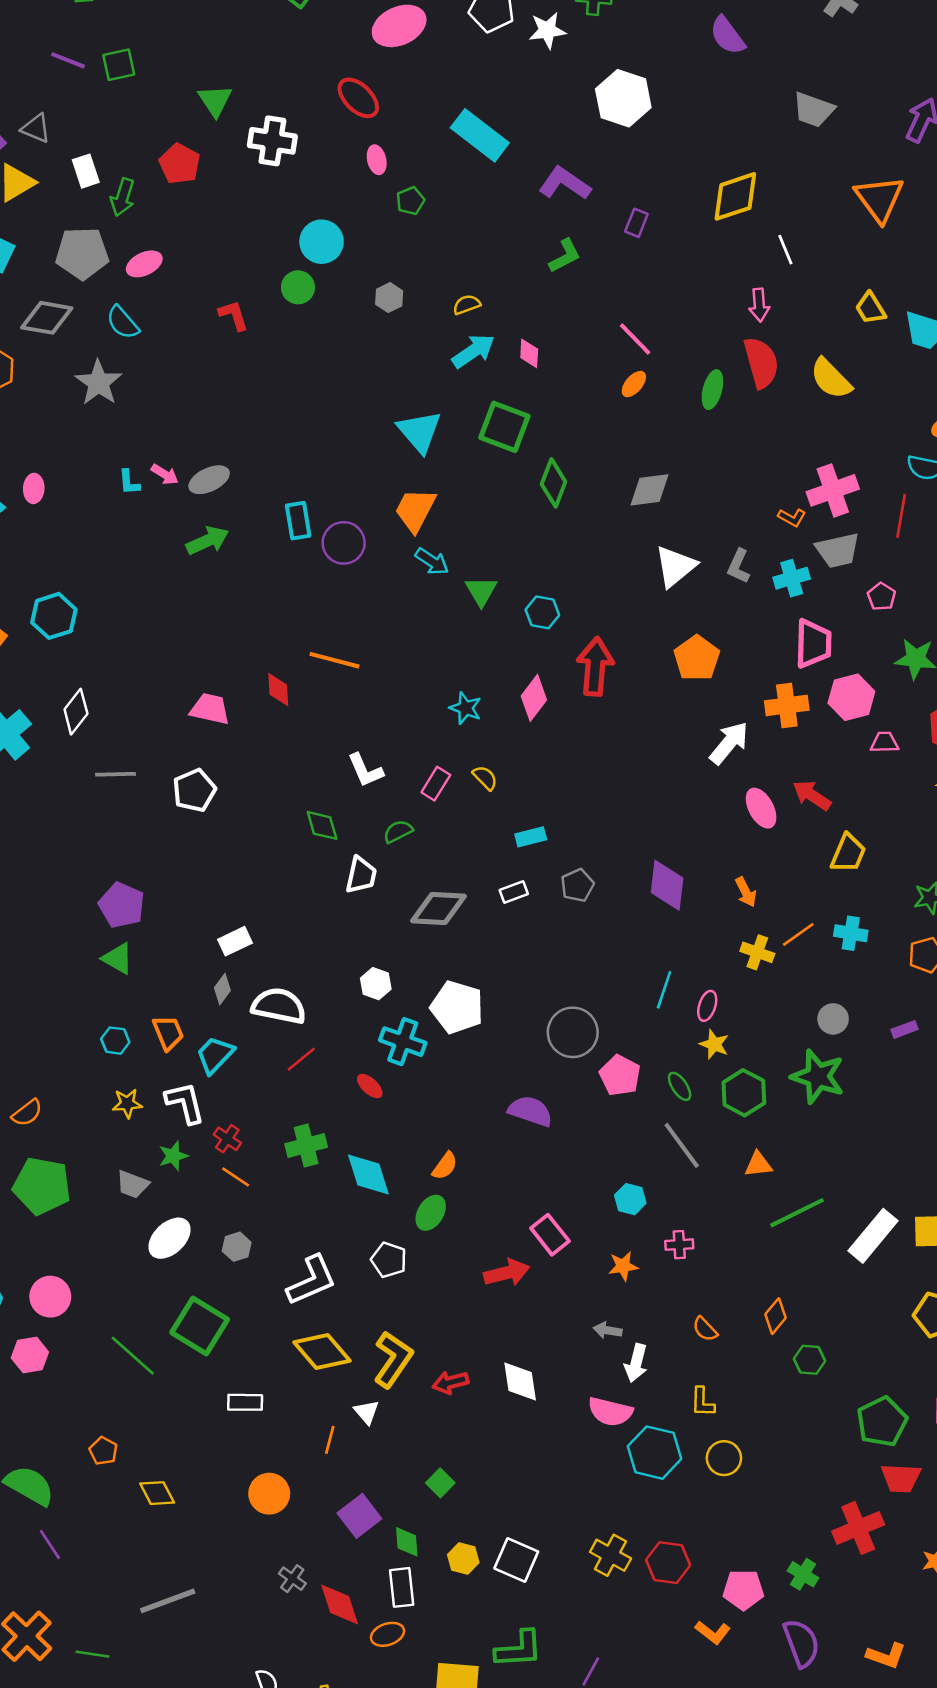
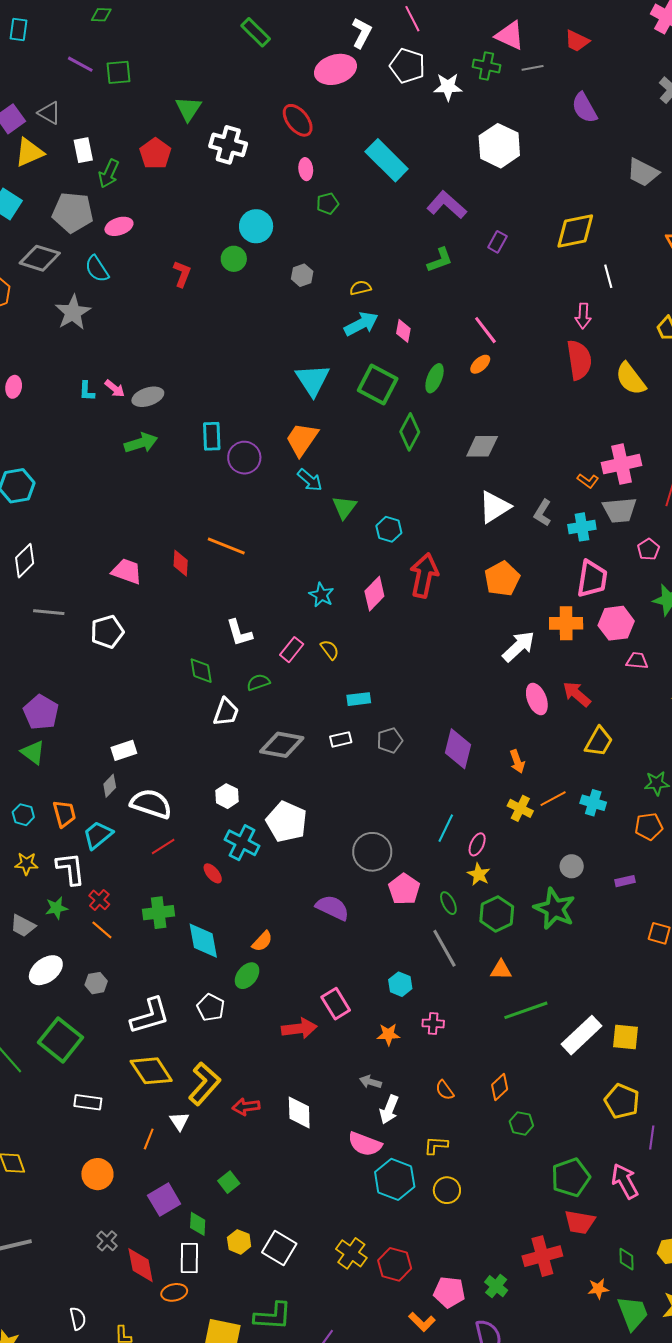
red L-shape: (234, 315) -> (182, 274), turned 32
green ellipse: (712, 390) -> (435, 378), moved
yellow L-shape: (702, 1402) -> (436, 1145), turned 85

